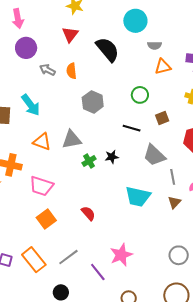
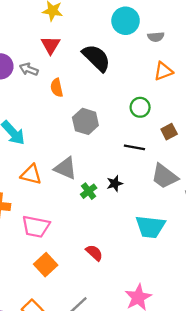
gray semicircle: (154, 45) -> (156, 37), moved
gray arrow: (47, 70) -> (29, 69), moved
gray triangle: (72, 140) -> (65, 168), turned 40

